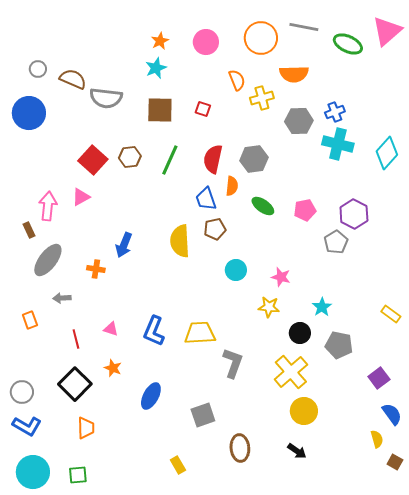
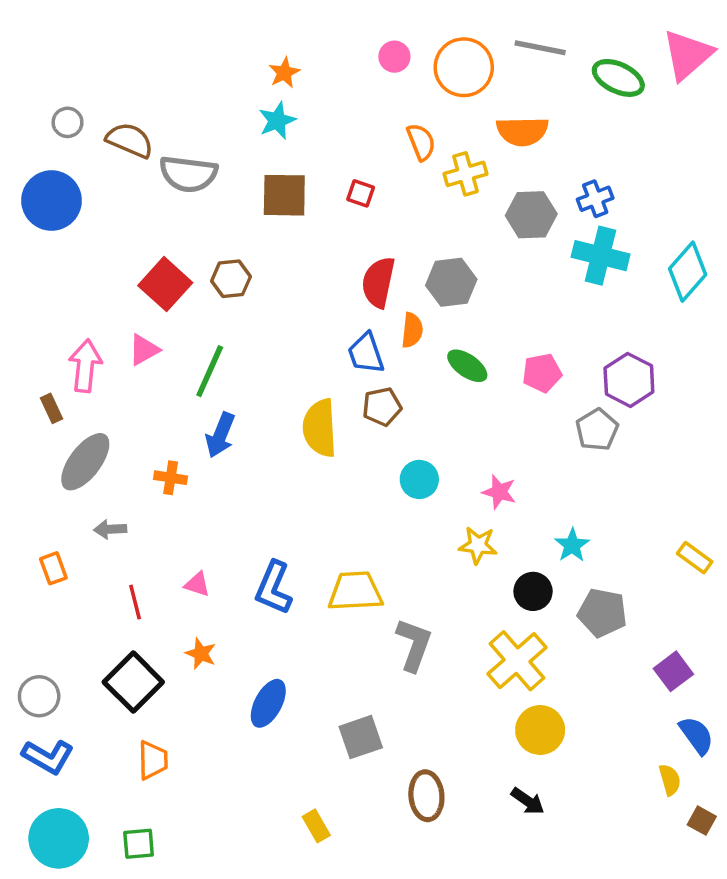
pink circle: (206, 42) -> (394, 57), moved, size x0.7
green line: (170, 160) -> (210, 371), moved

